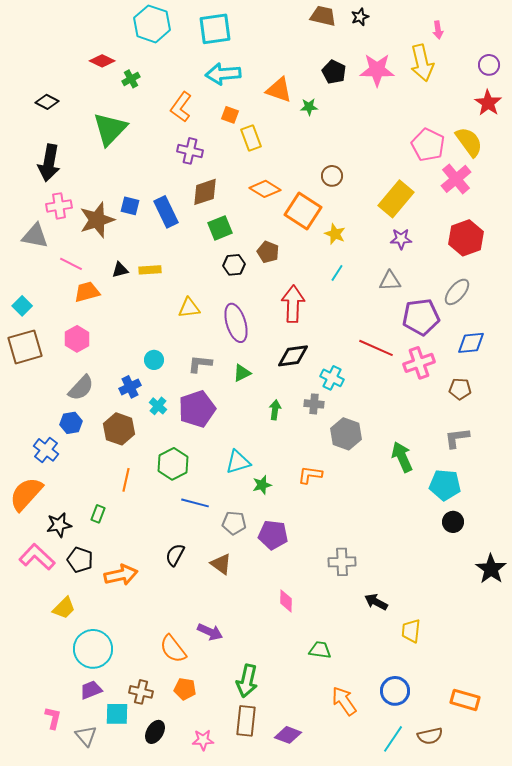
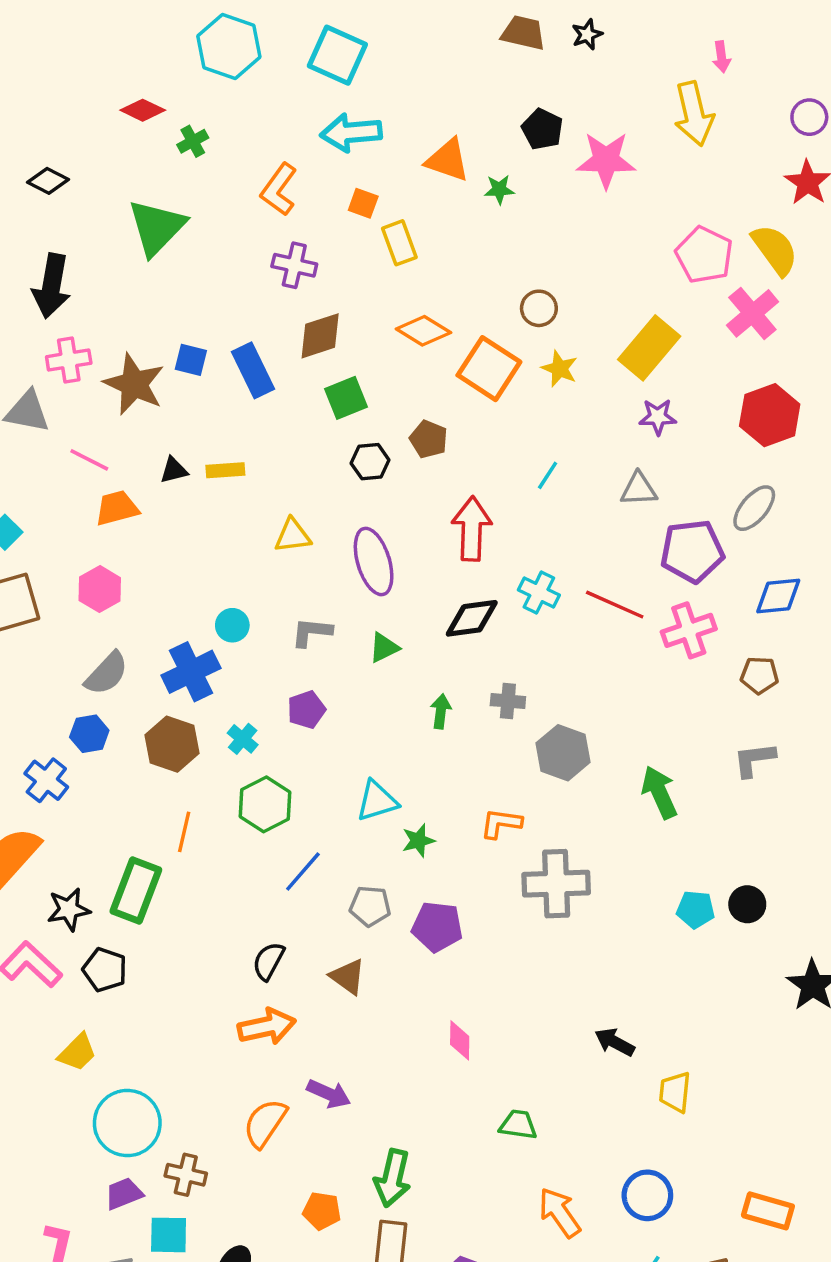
cyan square: (215, 29) -> (337, 55), turned 32
pink star: (377, 70) -> (606, 160), moved
brown star: (97, 220) -> (134, 384), turned -30
yellow star: (335, 234) -> (560, 369), moved
cyan cross: (332, 378) -> (539, 593), moved
blue cross: (130, 387) -> (191, 672), size x1.5
cyan cross: (158, 406) -> (243, 739), moved
purple pentagon: (197, 409) -> (306, 710), size x0.6
cyan pentagon: (445, 485) -> (696, 909), moved, size x0.7
blue line: (195, 503) -> (303, 872), turned -64
green rectangle: (98, 514) -> (136, 890), size x2.0
gray cross: (342, 562) -> (556, 884), moved, size x1.4
orange arrow: (121, 575) -> (267, 1027), moved
orange semicircle: (173, 649) -> (265, 1123), turned 72
orange pentagon: (185, 689) -> (322, 1211), moved
brown cross: (141, 692) -> (186, 1175), moved

